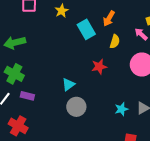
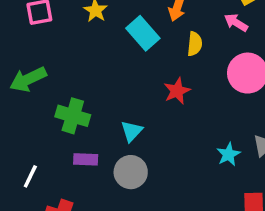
green cross: (14, 74) -> (73, 116), moved
purple rectangle: (27, 96) -> (86, 159), moved
gray circle: (76, 107) -> (131, 172), moved

